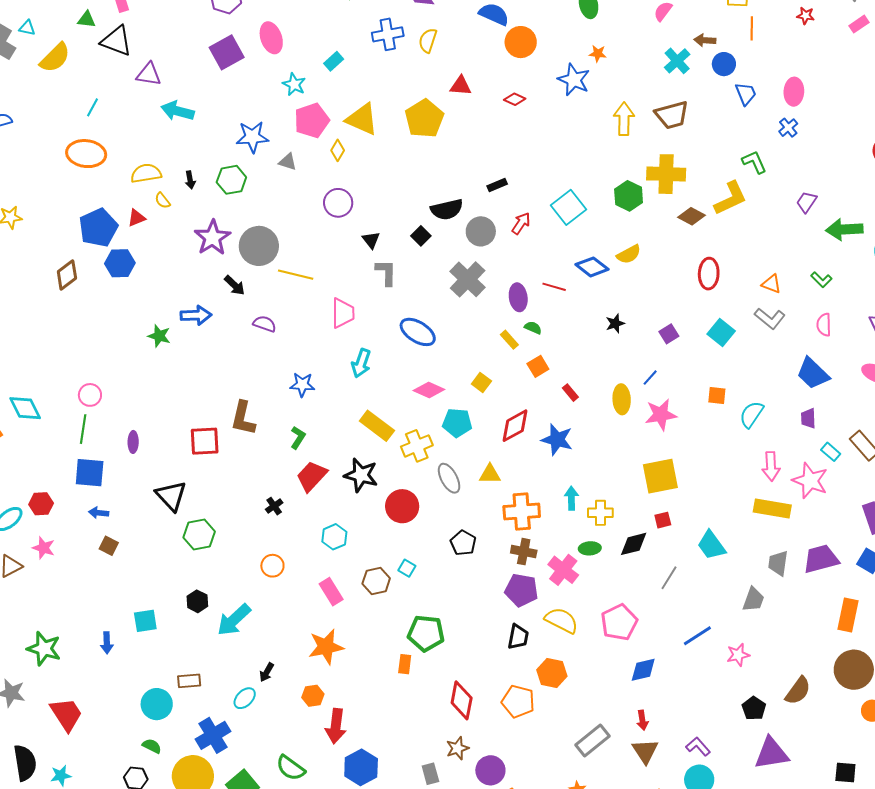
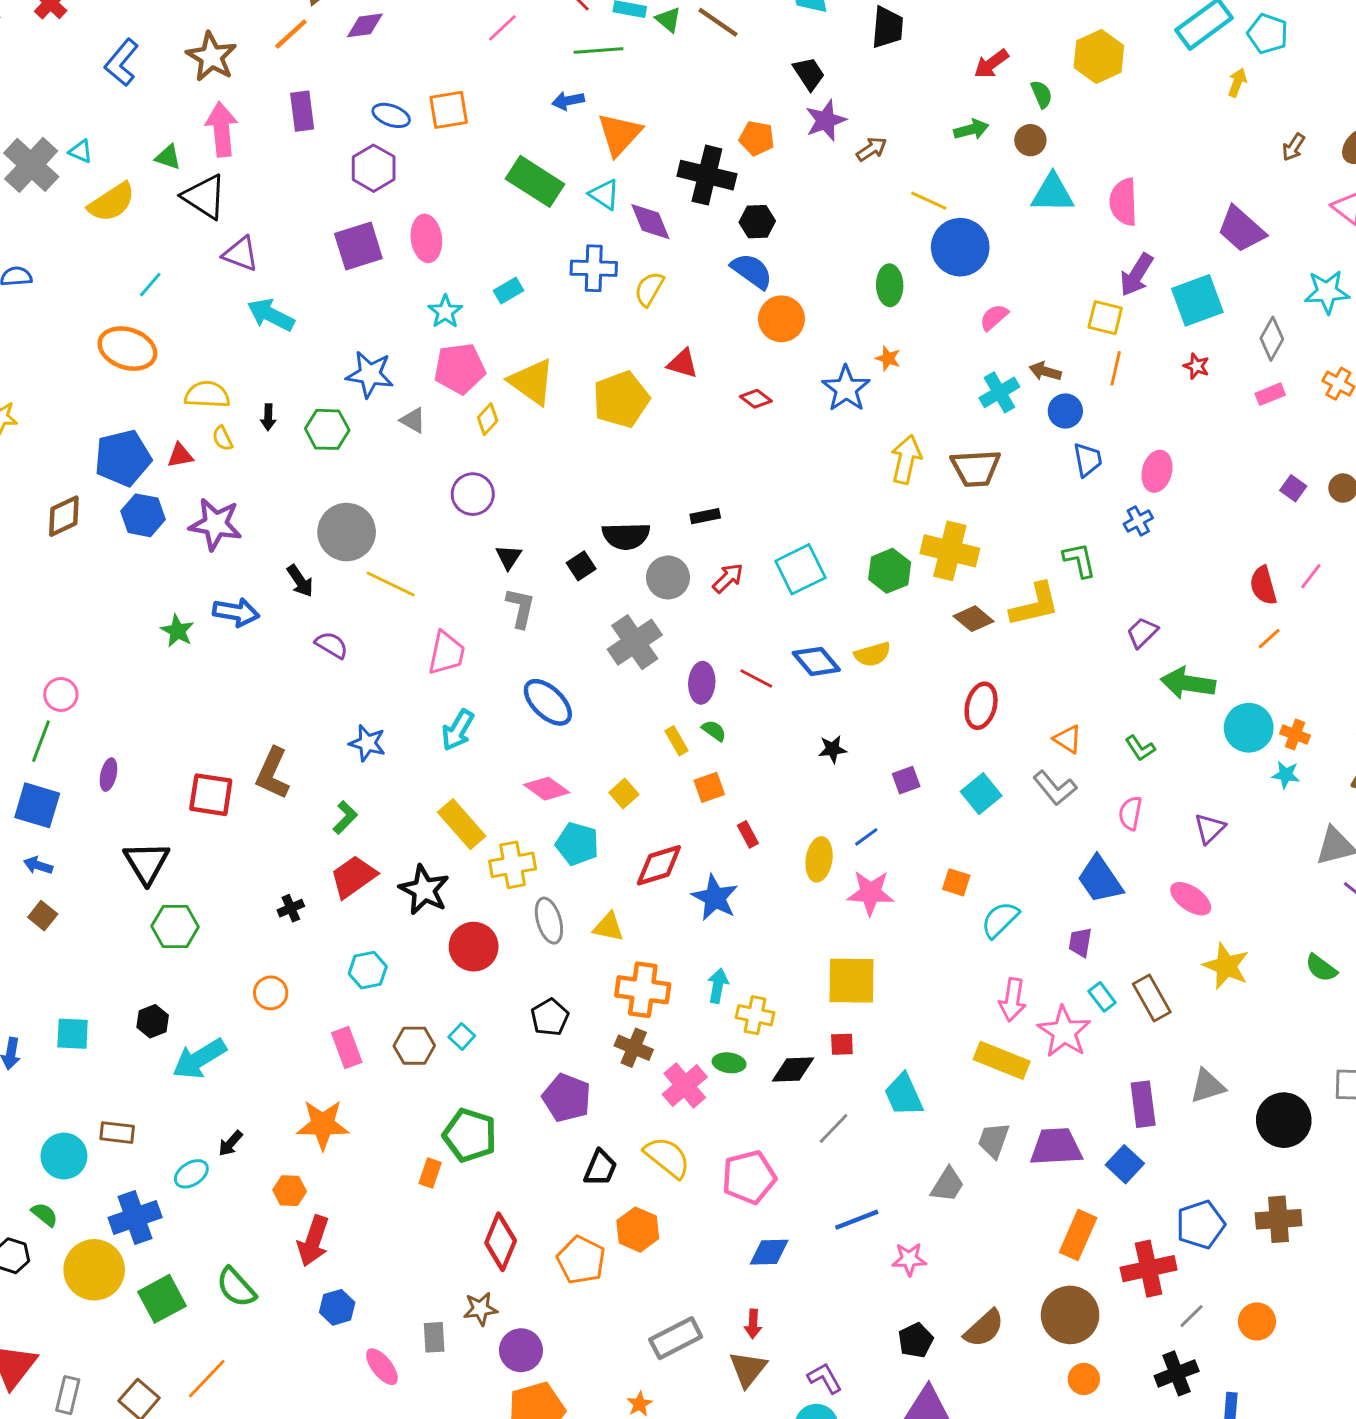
purple star: (212, 238) -> (215, 524), moved, turned 30
purple pentagon: (521, 590) -> (567, 1098), moved
blue hexagon: (361, 767) -> (337, 1307), size x0.7

